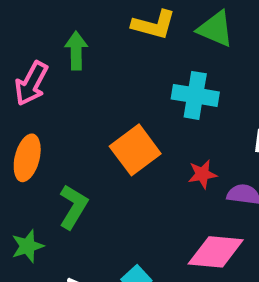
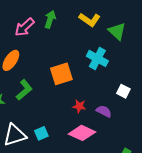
red star: (202, 174) -> (79, 106), moved

